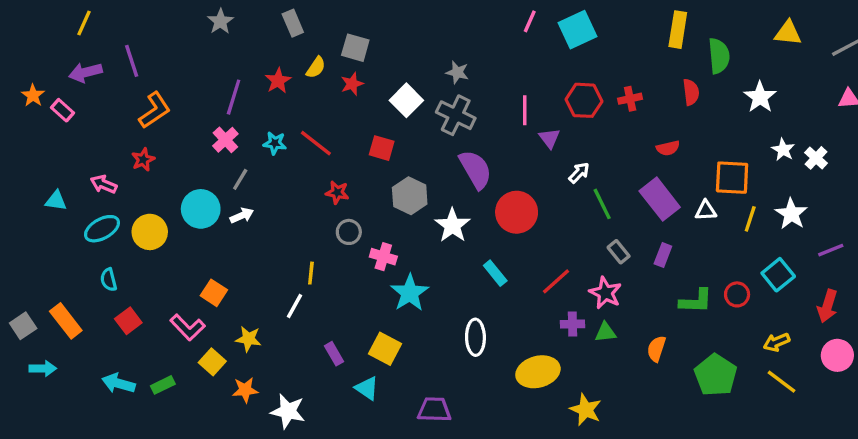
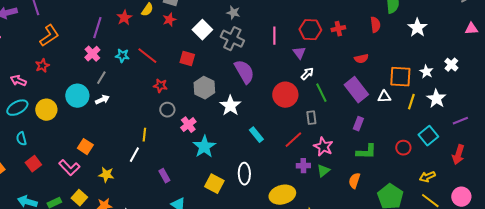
purple triangle: (549, 138) -> (299, 53), moved
white star: (783, 150) -> (426, 72), moved
red circle: (517, 212) -> (285, 95), moved
gray rectangle: (619, 252) -> (311, 118), moved, turned 32
pink cross: (383, 257) -> (188, 125), turned 35
green L-shape: (696, 301) -> (366, 152), moved
green triangle: (605, 332) -> (323, 171), turned -32
yellow square: (385, 349) -> (214, 184), moved
purple rectangle: (334, 354) -> (164, 176), moved
pink circle: (837, 355) -> (461, 197), moved
yellow square: (212, 362) -> (79, 198), moved

